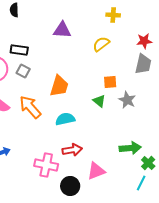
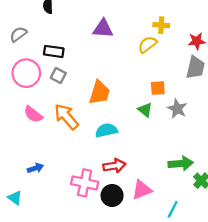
yellow cross: (113, 15) -> (161, 25), moved
cyan line: (141, 183) -> (173, 209), moved
black circle: (70, 186) -> (112, 195), moved

